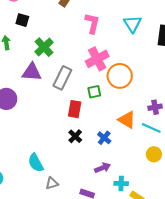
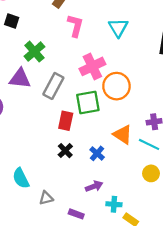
pink L-shape: (92, 23) -> (75, 26), moved
cyan triangle: (132, 24) -> (118, 28), moved
green square: (94, 92) -> (88, 102), size x1.6
gray triangle: (52, 183) -> (46, 198), moved

